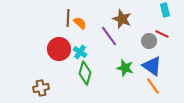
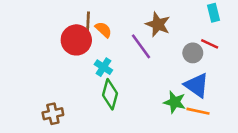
red circle: (59, 49) -> (76, 40), moved
green star: (125, 68) -> (175, 102), moved
orange line: (153, 86) -> (198, 111), turned -42

